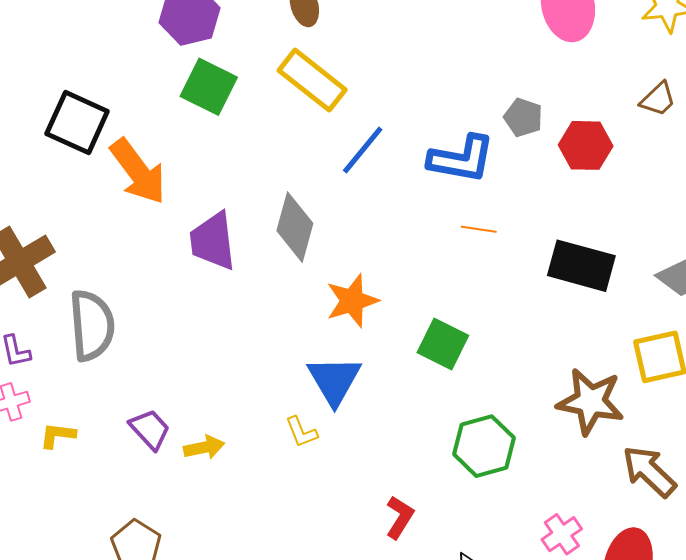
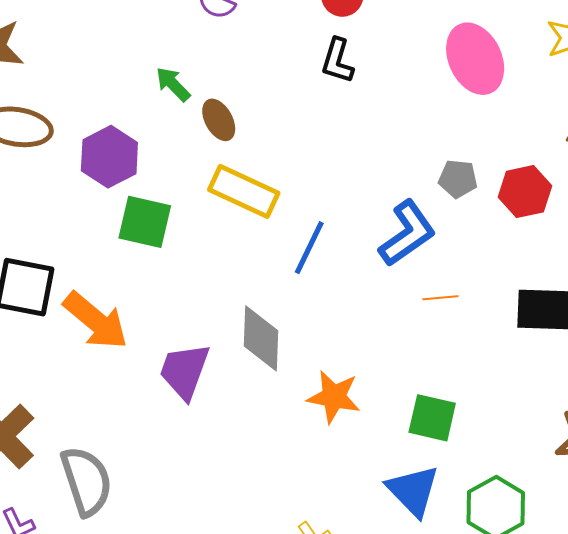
blue L-shape: (461, 159) -> (407, 233), turned -32
purple trapezoid: (213, 241) -> (184, 371), turned 40
orange star: (352, 301) -> (334, 397), turned -30
blue triangle: (334, 380) -> (413, 491), moved

